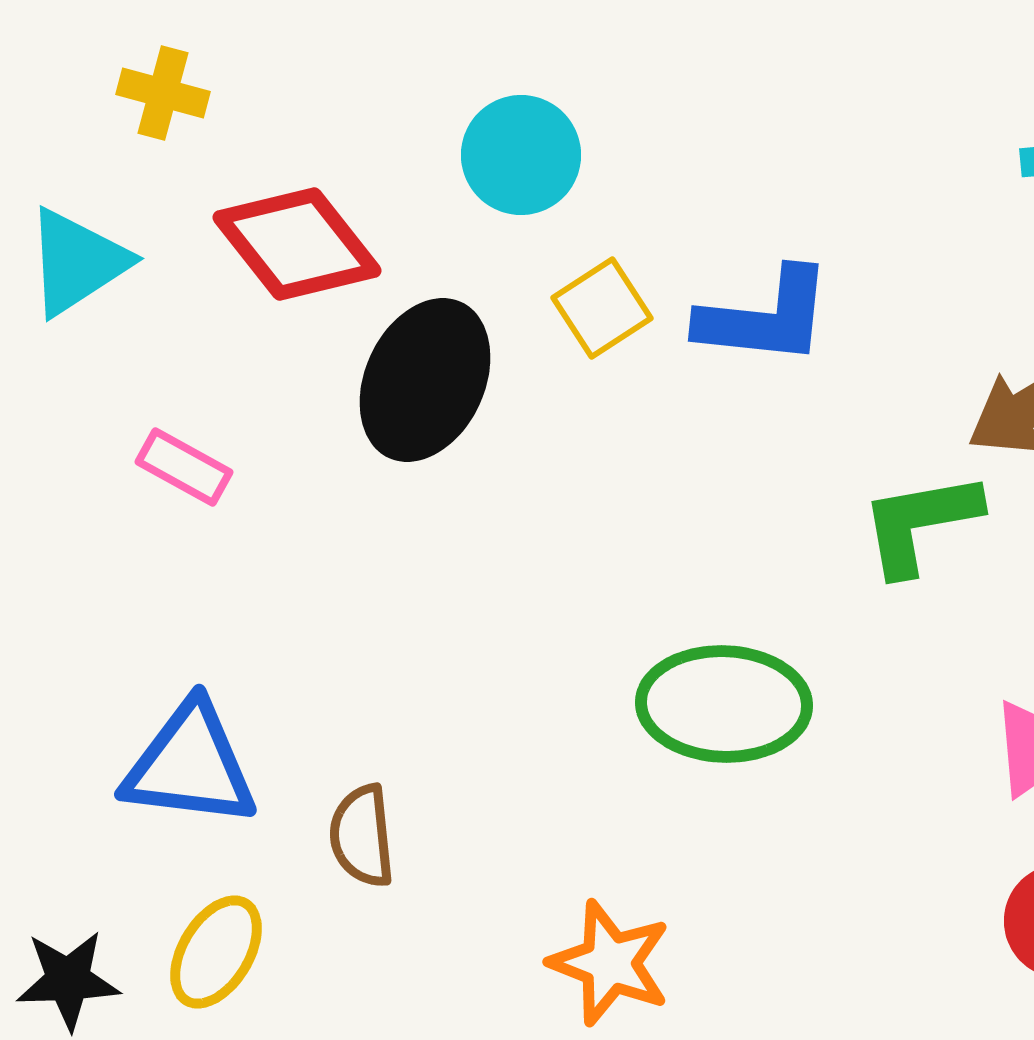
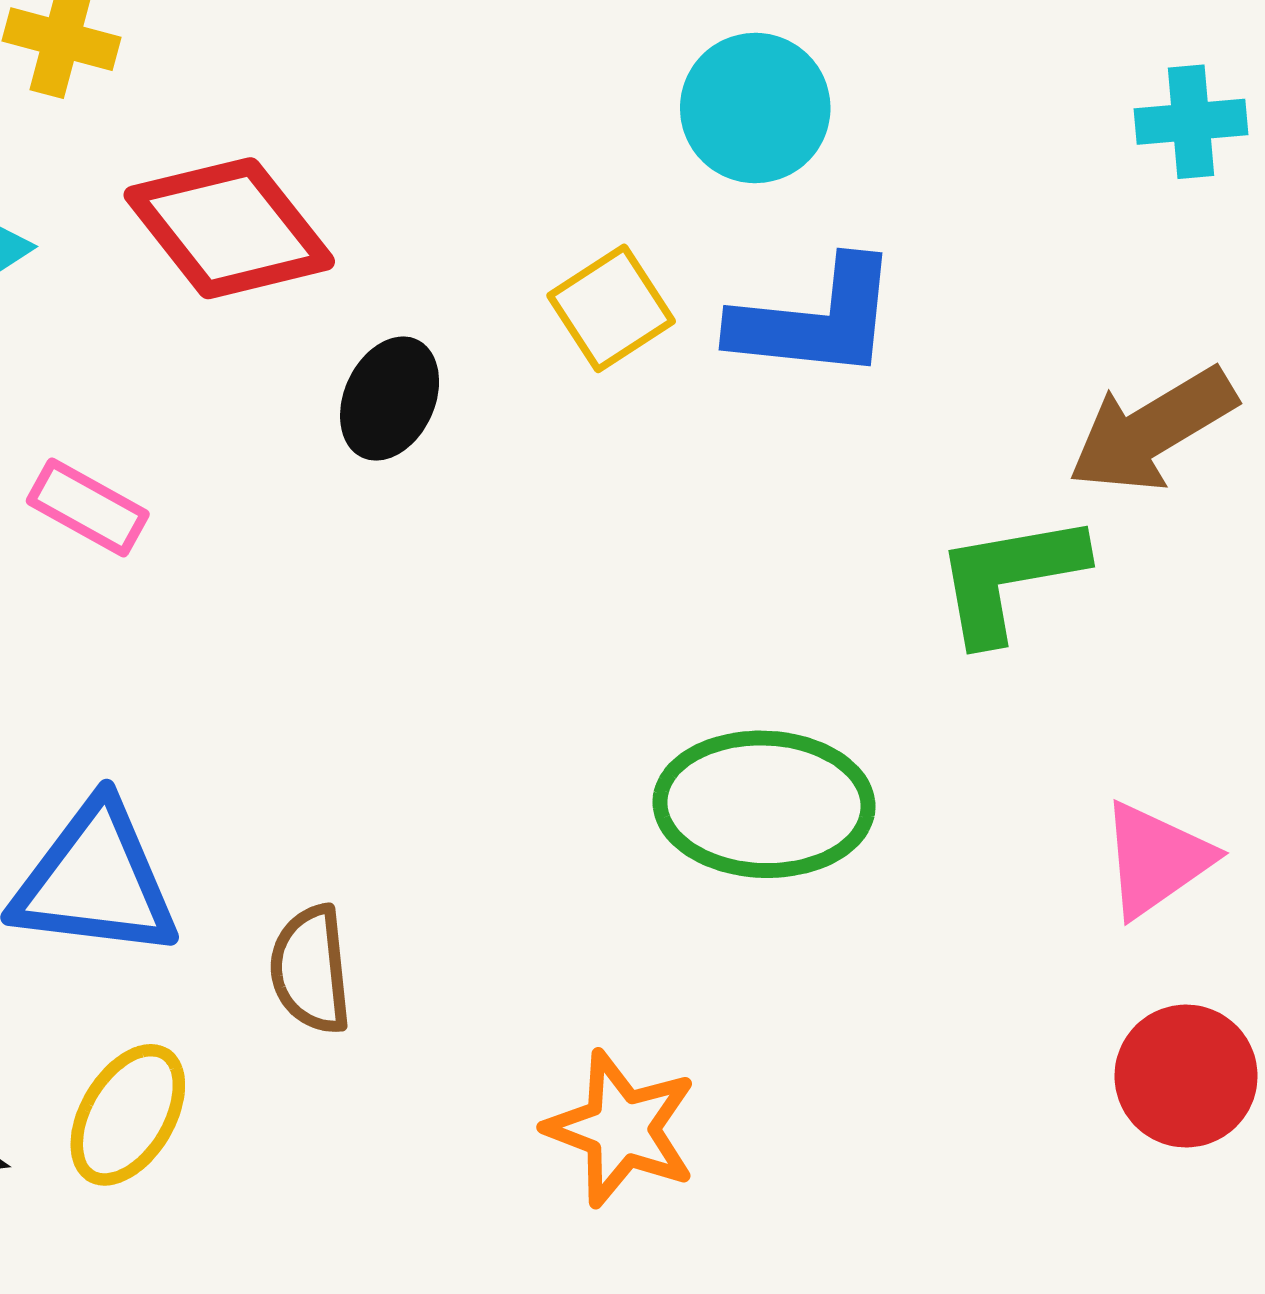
cyan circle: (521, 155) -> (755, 108), moved
black ellipse: (425, 380) -> (390, 399), size x0.6

